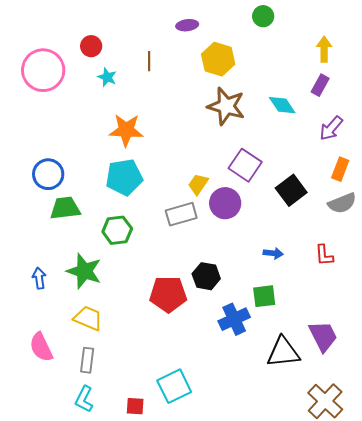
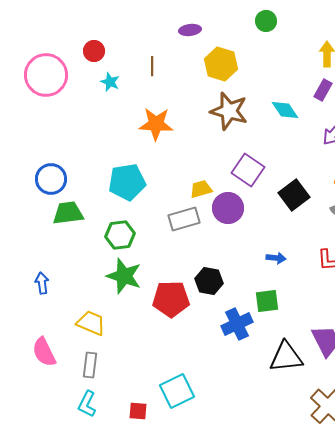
orange star: (126, 130) -> (156, 124), moved
yellow trapezoid: (198, 184) -> (201, 189), turned 40
green star: (84, 271) -> (124, 276), moved

